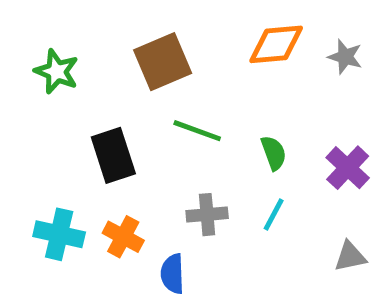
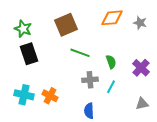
black rectangle: (113, 155) -> (29, 54), moved
gray cross: (207, 215) -> (90, 80), moved
blue semicircle: (173, 274) -> (89, 111), moved

